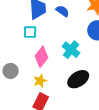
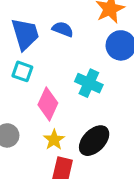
cyan square: (30, 32) -> (22, 71), turned 32
black ellipse: (78, 79) -> (94, 141), moved

